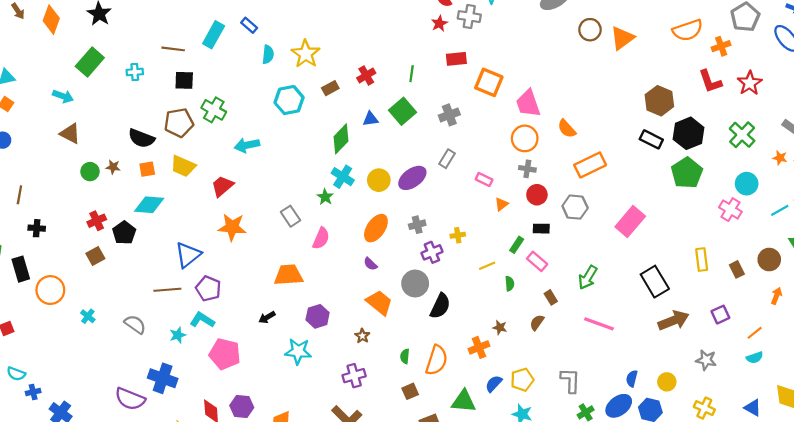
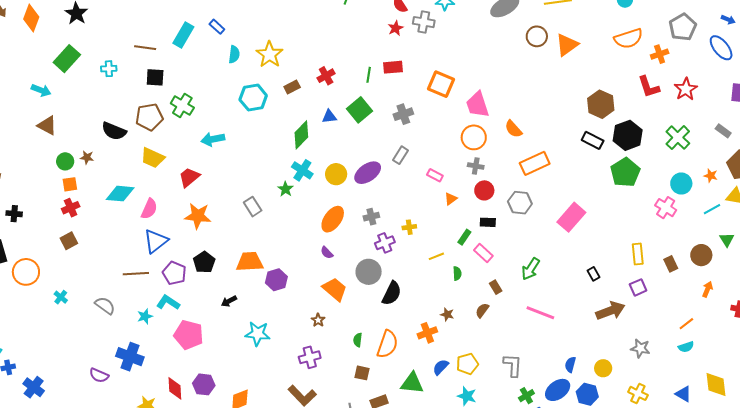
red rectangle: (456, 59) -> (393, 67), moved
orange star: (780, 158) -> (711, 176), moved
orange square: (147, 169) -> (70, 184), moved
black pentagon: (124, 233) -> (204, 262), moved
pink semicircle: (321, 238) -> (149, 209), moved
black rectangle: (655, 282) -> (594, 274), size x0.5
purple square: (720, 315) -> (638, 287), moved
purple hexagon: (318, 316) -> (276, 280), moved
brown square: (410, 391) -> (362, 373), turned 35
purple semicircle: (130, 399) -> (99, 375), size x0.7

